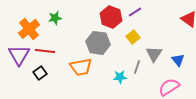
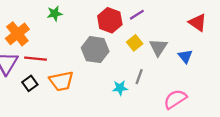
green star: (55, 18) -> (55, 14), moved
gray triangle: (154, 54) -> (158, 47), moved
blue triangle: (178, 60) -> (185, 56), moved
orange trapezoid: (81, 67) -> (61, 81), moved

